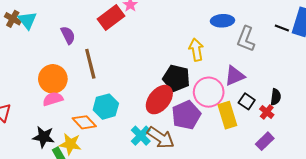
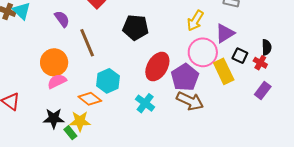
yellow arrow: (196, 50) -> (195, 21), moved, turned -130
black pentagon: (176, 78) -> (136, 27), moved
brown arrow: (161, 138) -> (190, 101), moved

